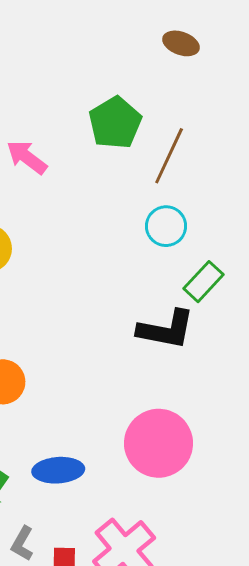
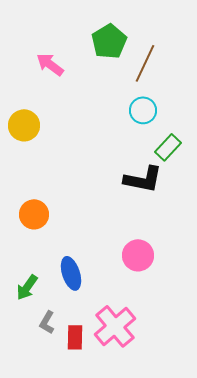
pink circle: (159, 443) -> (138, 255), size x0.7
blue ellipse: (58, 470) -> (71, 273), turned 76

